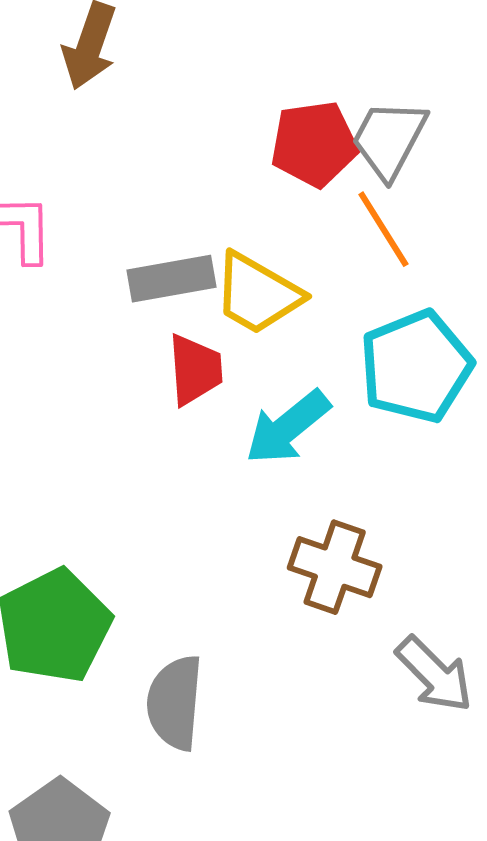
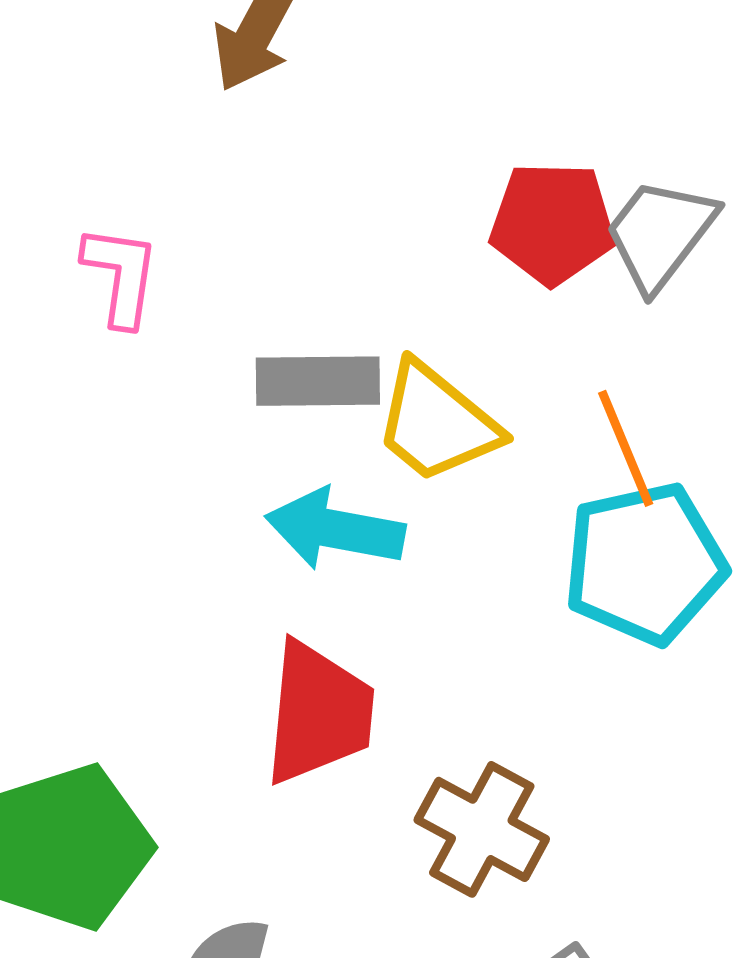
orange line: (383, 229) -> (626, 448), moved
red trapezoid: (195, 370) -> (318, 713), moved, size x1.4
cyan arrow: (288, 427) -> (335, 529), moved, turned 40

